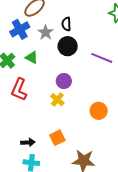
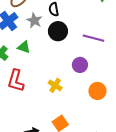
purple circle: (64, 81) -> (80, 65), moved

